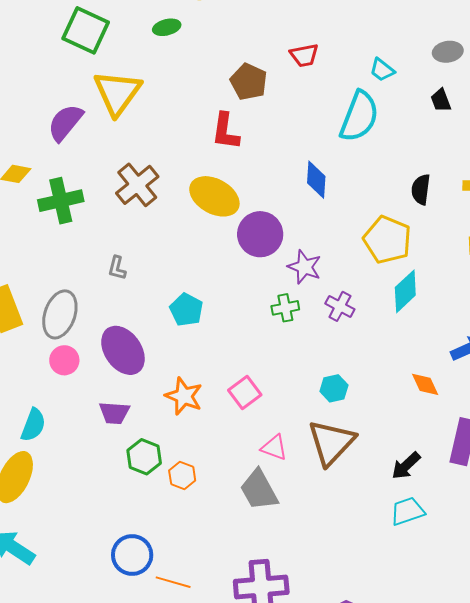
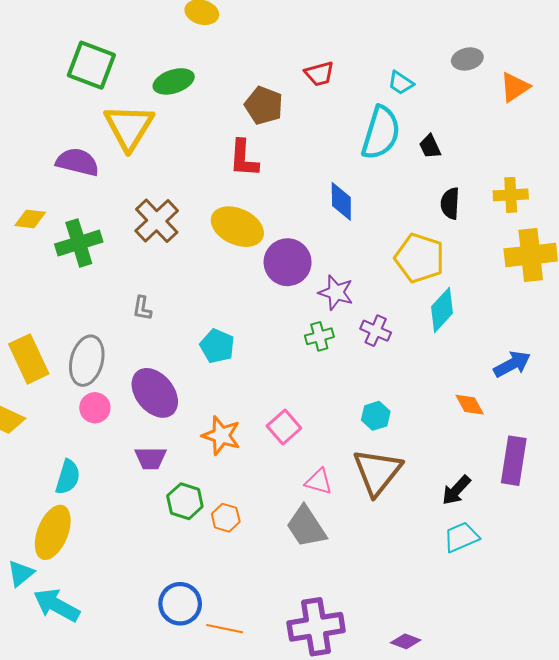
green ellipse: (167, 27) -> (174, 81), moved, size x1.4
black trapezoid: (441, 100) -> (430, 146), moved
purple semicircle: (65, 123) -> (77, 162), turned 69

